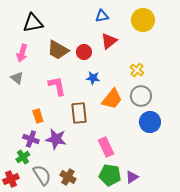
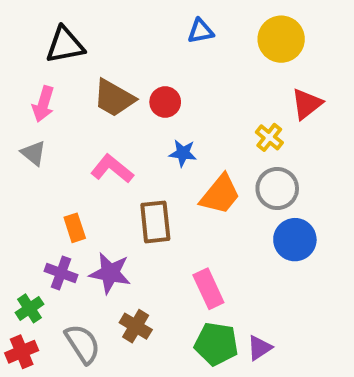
red triangle: (109, 41) -> (307, 104), moved
pink L-shape: (57, 86) -> (112, 169), turned -40
green cross: (23, 157) -> (29, 308), moved
brown cross: (68, 177) -> (136, 326), moved

